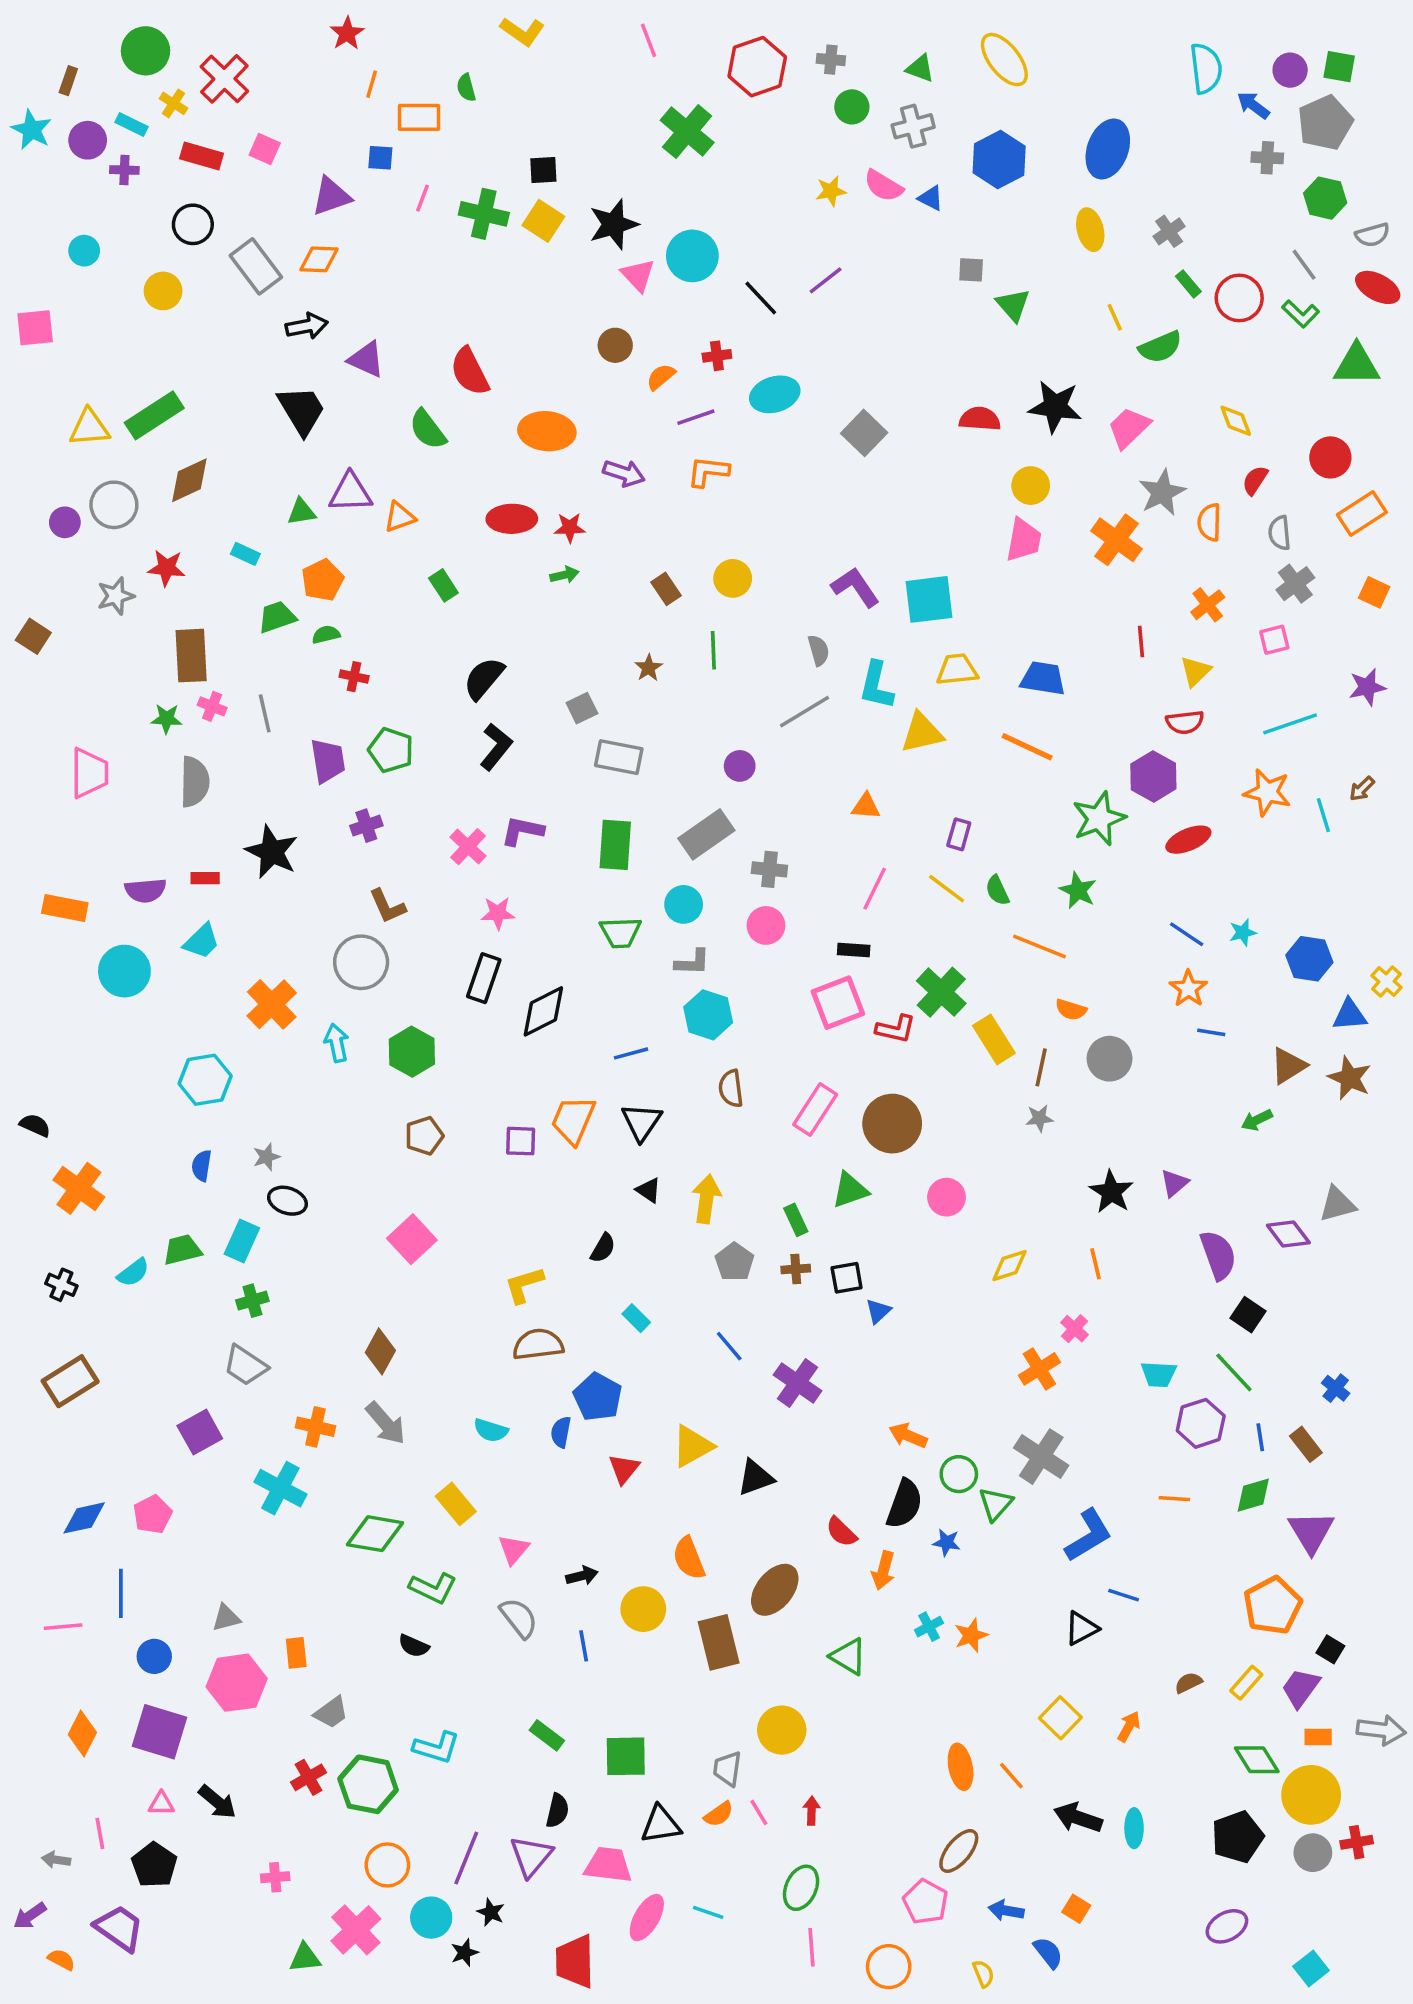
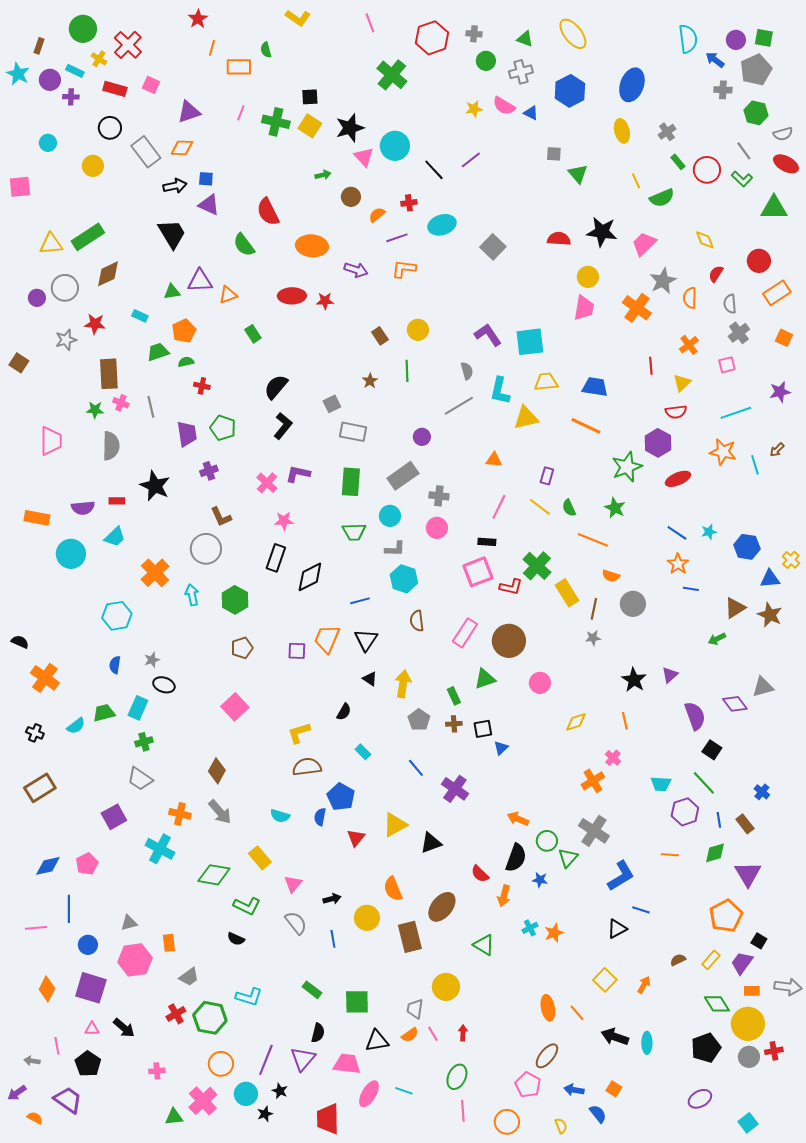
blue square: (380, 158) -> (206, 179), moved
green arrow: (564, 575) -> (323, 175), moved

